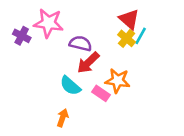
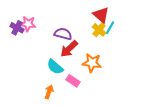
pink star: (49, 23) -> (28, 24), moved, size x0.7
pink rectangle: (101, 93) -> (73, 81), moved

